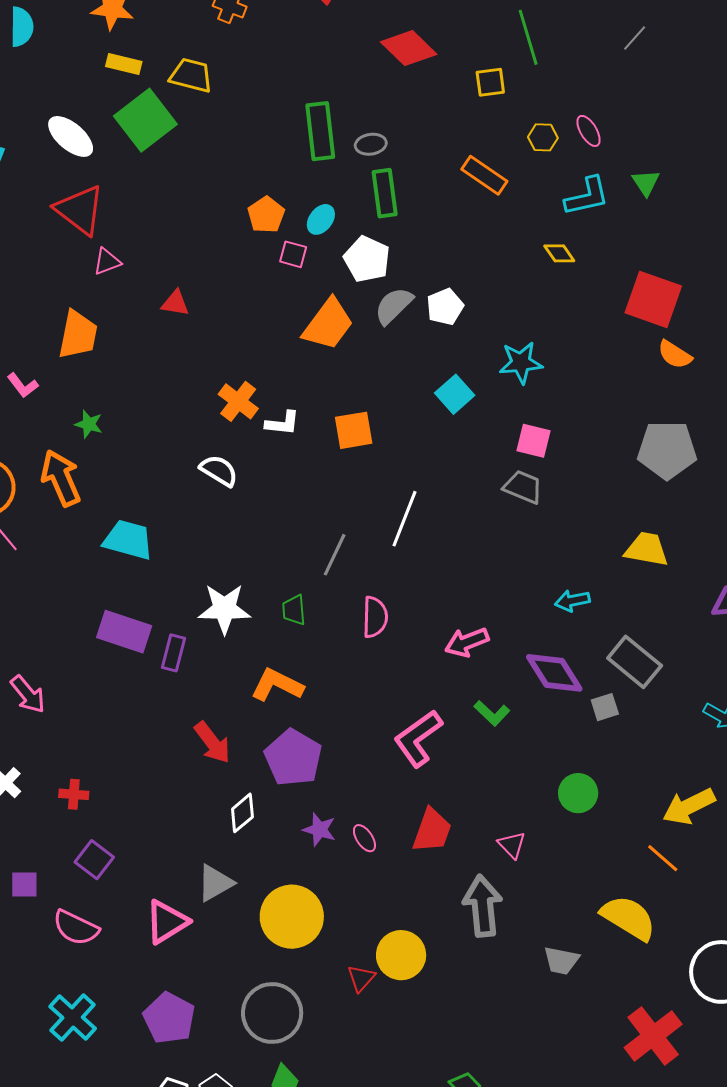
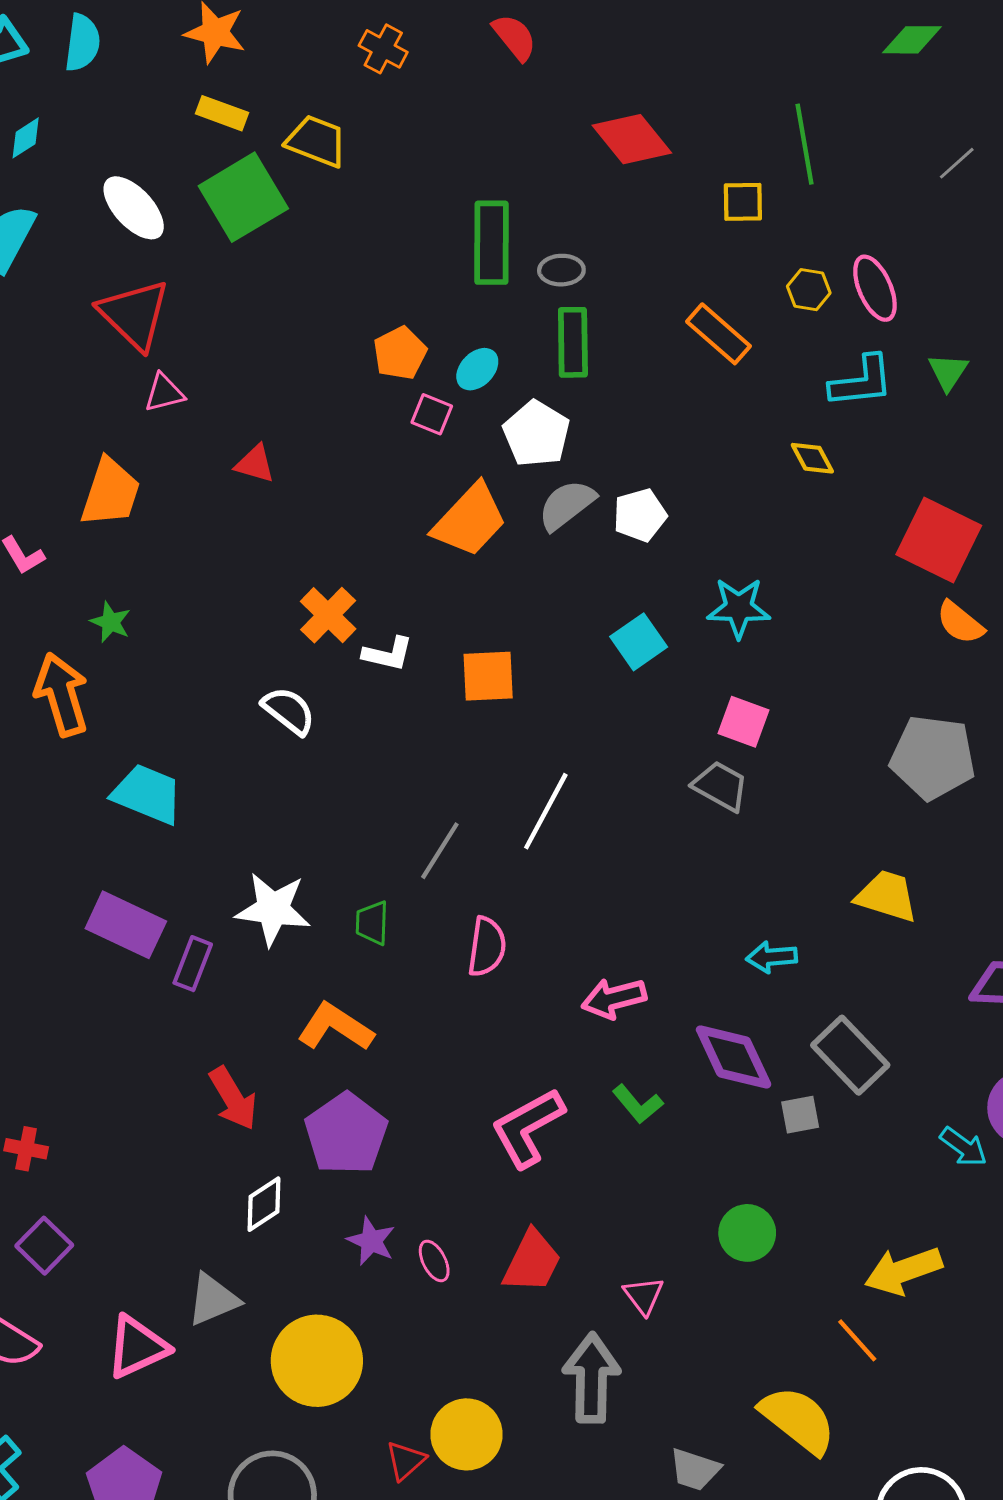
pink ellipse: (589, 131) -> (875, 288), size x1.4

